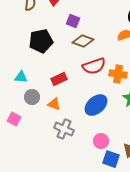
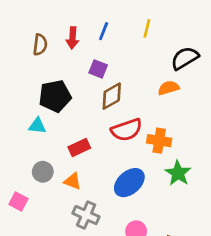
brown diamond: (83, 41) -> (112, 96), turned -50
cyan triangle: (21, 77) -> (37, 126), moved

